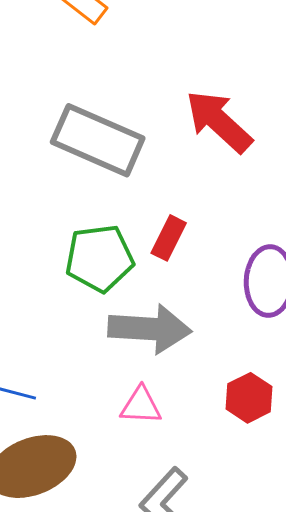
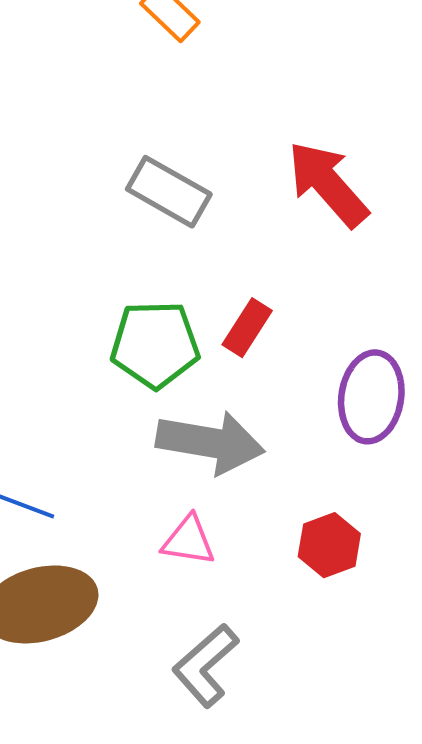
gray rectangle: (98, 140) -> (169, 192), size x0.7

